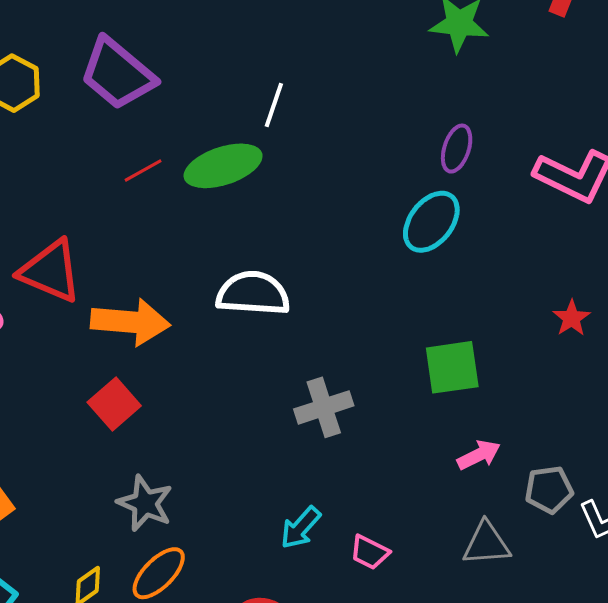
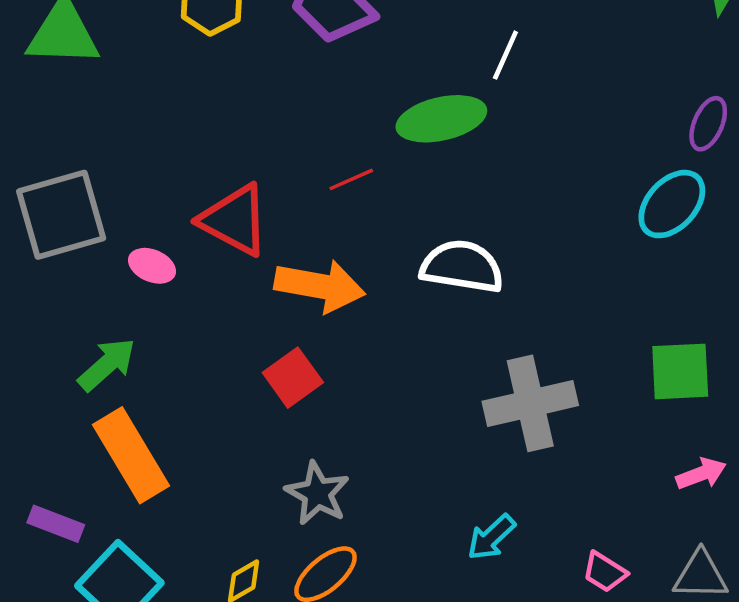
red line: (143, 171) -> (351, 179), moved
gray cross: (324, 407) -> (530, 403), size x1.4
pink trapezoid: (370, 552) -> (605, 572), moved

